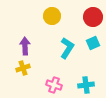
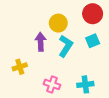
yellow circle: (52, 16) -> (58, 23), moved
purple arrow: (25, 46) -> (41, 42), moved

